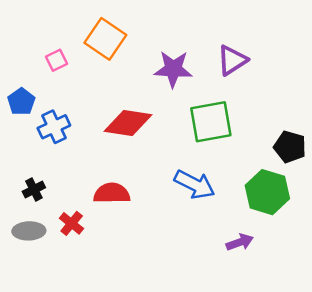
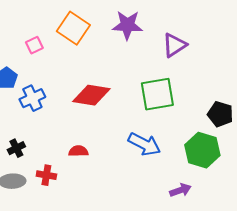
purple star: (173, 69) -> (127, 25), moved
red semicircle: (112, 193) -> (78, 151), size x0.7
red cross: (72, 223) -> (46, 175), turned -30

